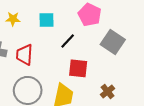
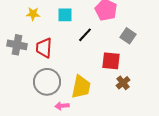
gray square: (113, 42) -> (128, 36), size x0.7
red square: (78, 68) -> (111, 61), moved

